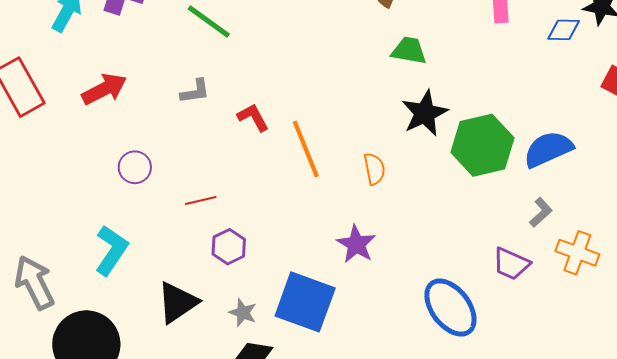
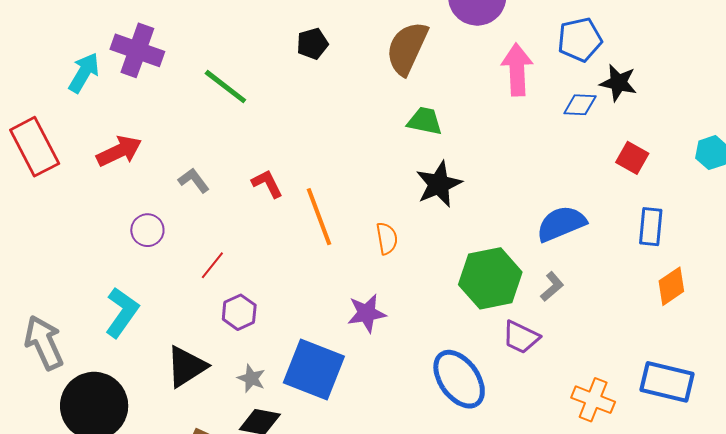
gray L-shape: (195, 91) -> (194, 180), moved, turned -120
green hexagon: (482, 145) -> (490, 278), moved
red line: (201, 200) -> (212, 265), turned -40
purple star: (356, 244) -> (367, 313), turned 30
orange cross: (577, 253) -> (593, 400), moved

